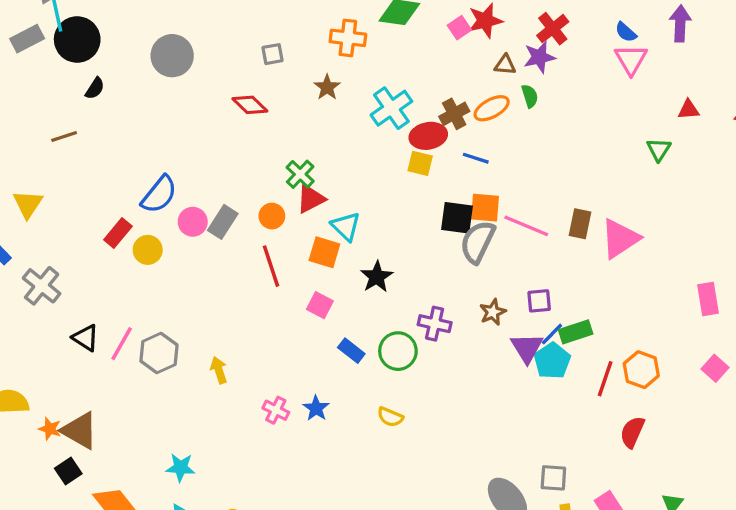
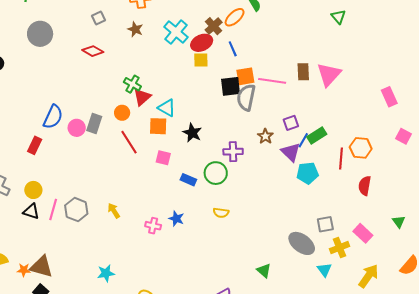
blue line: (476, 158) -> (233, 49), turned 63
yellow circle: (148, 250) -> (33, 190), moved
cyan pentagon: (552, 361) -> (308, 173), moved, turned -30

